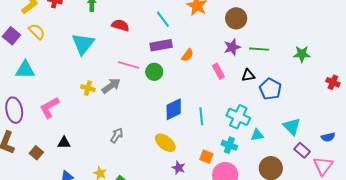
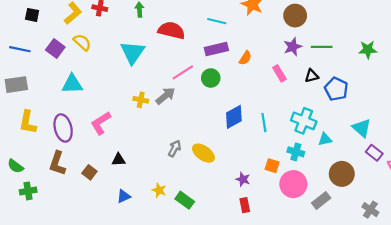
cyan line: (163, 19) -> (217, 21), turned -36
red semicircle: (120, 25) -> (171, 30), size x1.4
pink line: (129, 65) -> (183, 72), turned -45
yellow ellipse: (165, 143) -> (203, 153), moved

